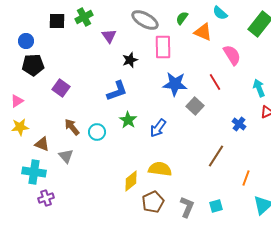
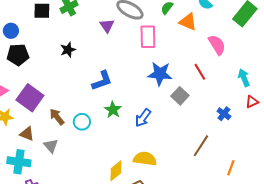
purple triangle: (109, 36) -> (107, 26), moved
black star: (130, 60) -> (68, 50), moved
purple square: (61, 88) -> (30, 98), moved, size x1.5

